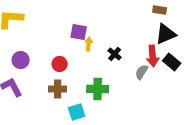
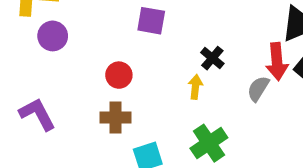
yellow arrow: (89, 44) -> (195, 87), moved
purple circle: (21, 60) -> (53, 36), moved
green cross: (98, 89) -> (209, 143), moved, turned -35

